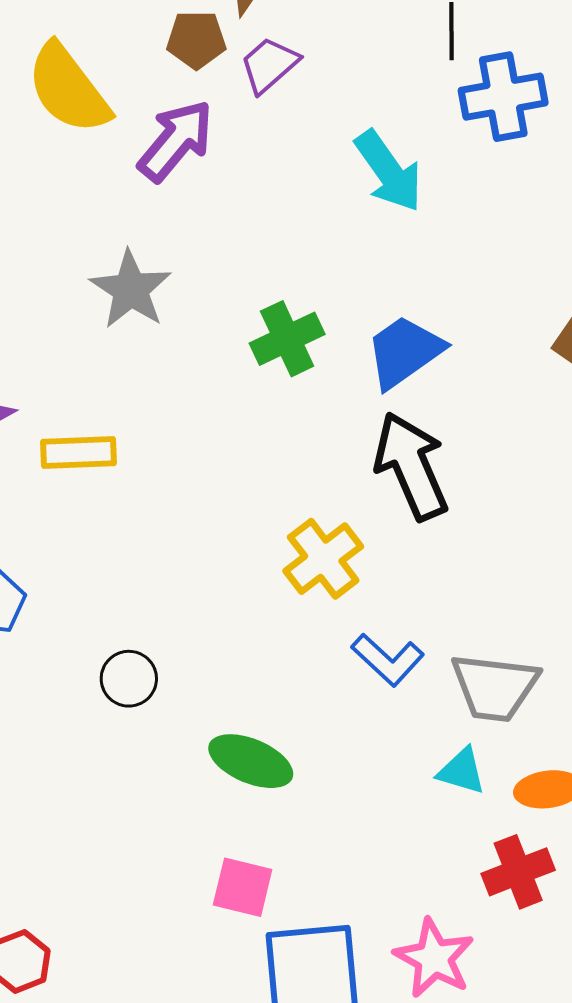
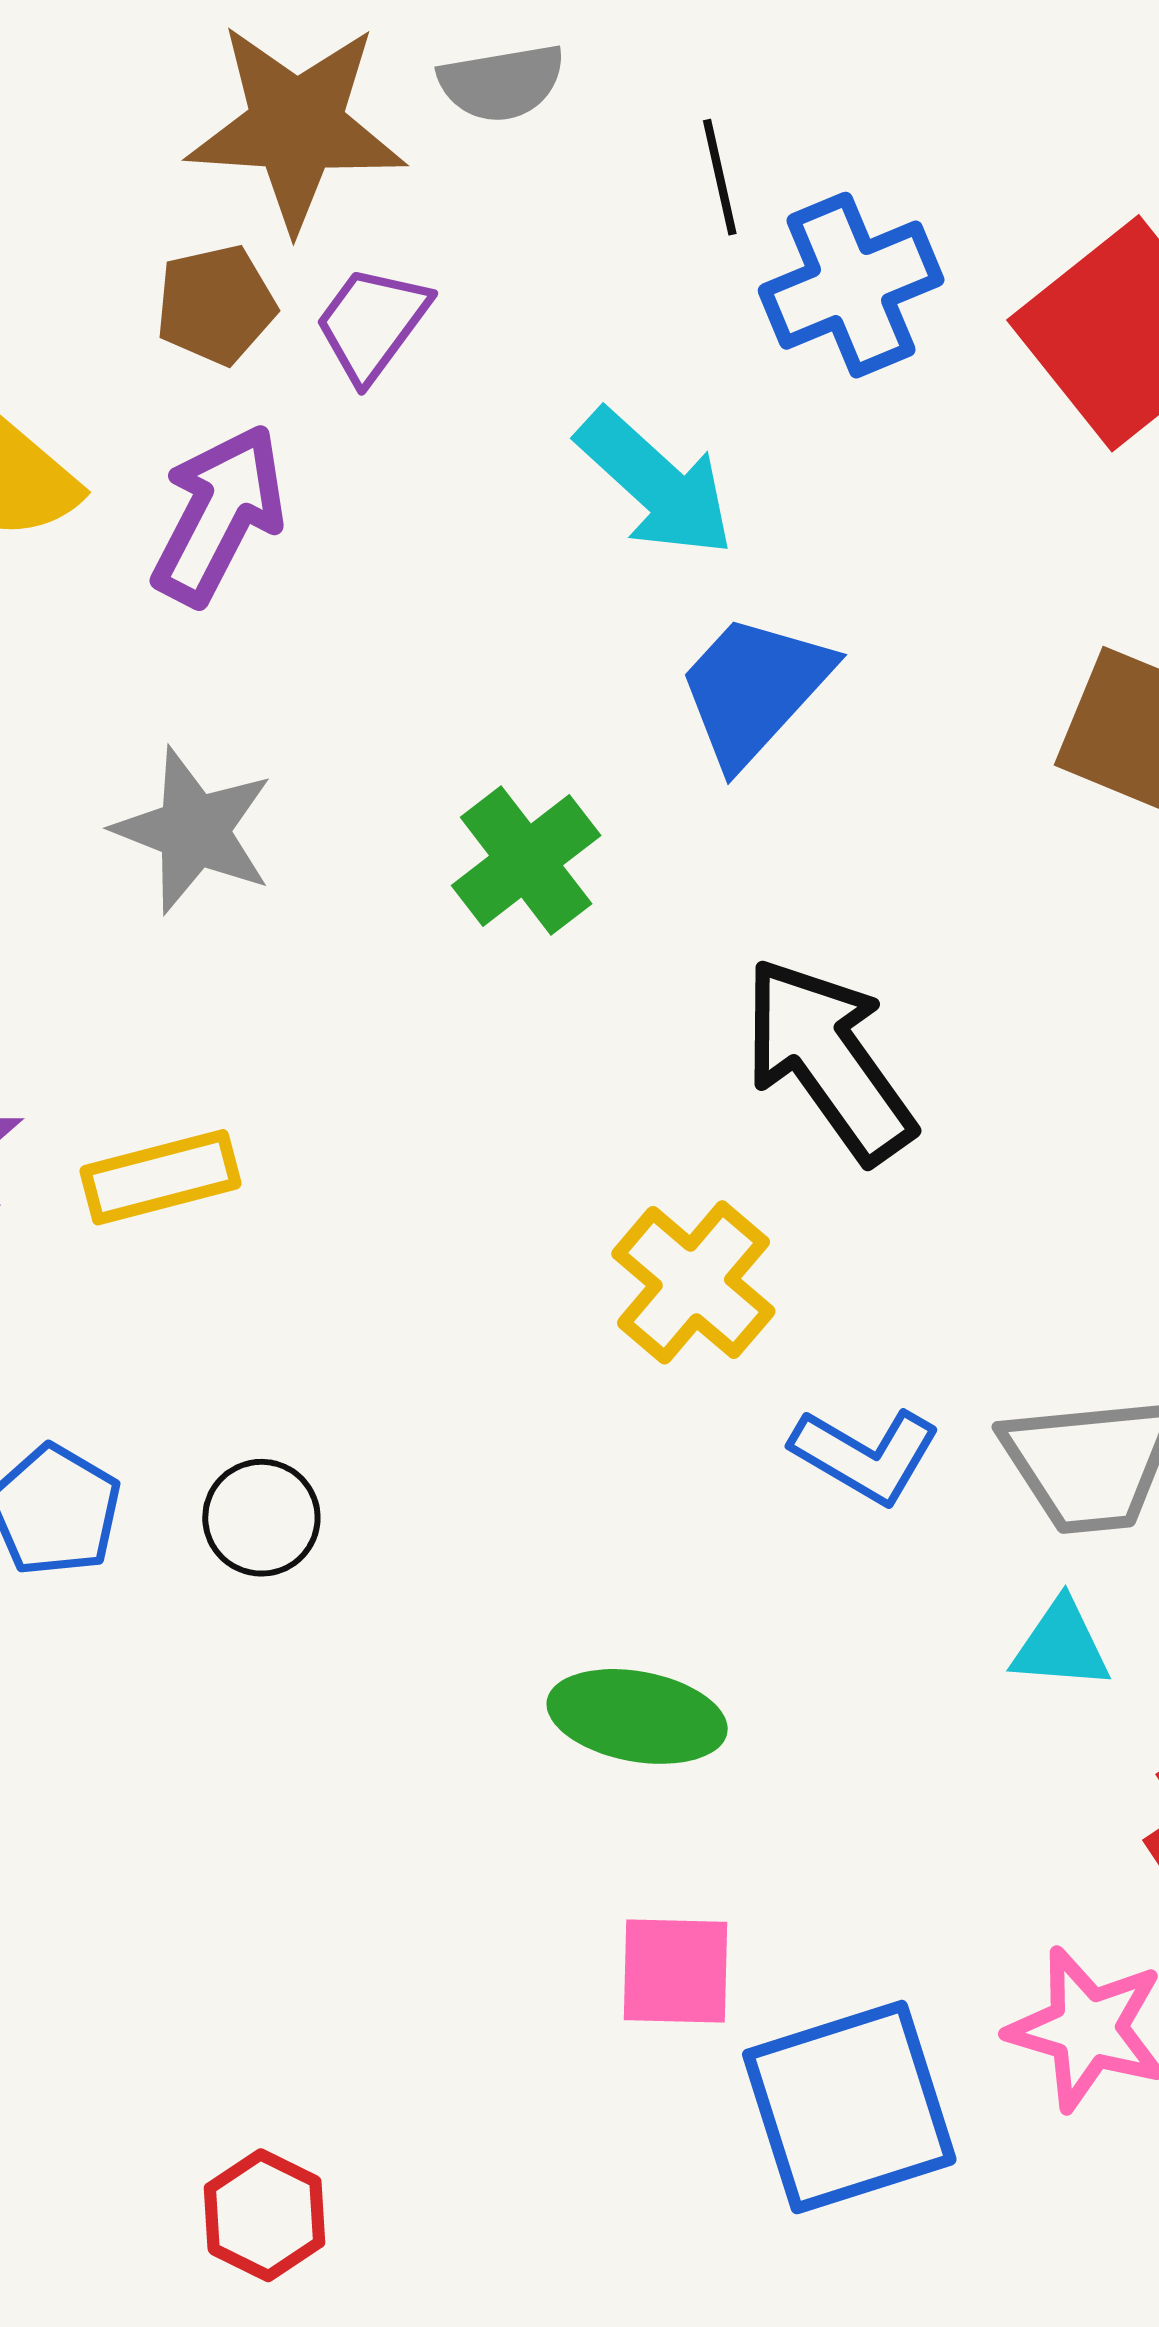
blue trapezoid: (404, 352) -> (754, 689), moved
black circle: (129, 679) -> (261, 1518), moved

